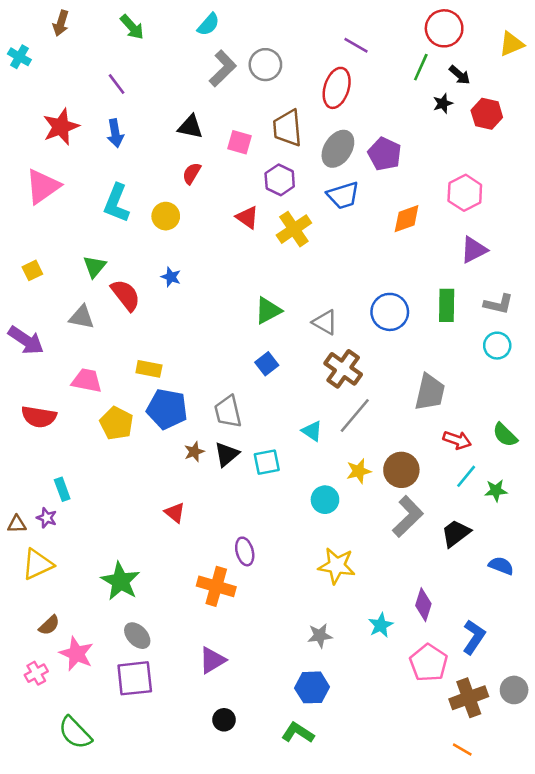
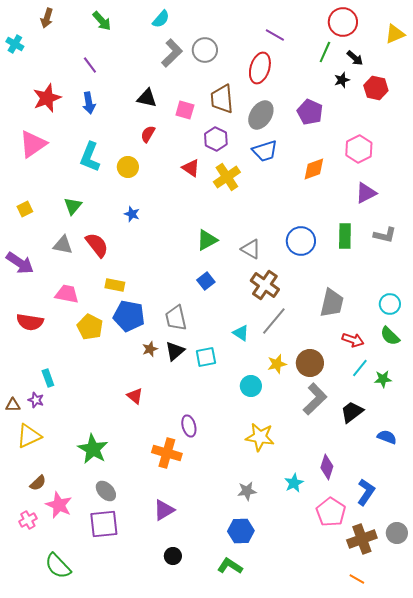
purple pentagon: (385, 154) -> (310, 112), moved
red semicircle: (126, 295) -> (97, 245), moved
cyan circle: (497, 346) -> (390, 304), moved

